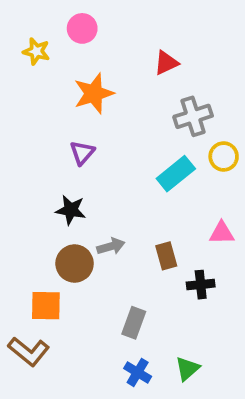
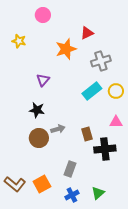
yellow star: (36, 51) -> (19, 41), moved
orange star: (94, 93) -> (66, 49), moved
yellow circle: (224, 157) -> (116, 91), moved
black cross: (201, 285) -> (105, 149), size x1.5
orange square: (46, 306) -> (42, 184), moved, turned -30
blue cross: (138, 372) -> (72, 195), turned 32

